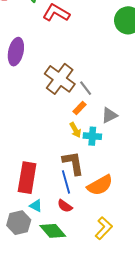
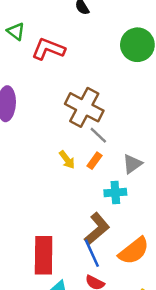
brown cross: (60, 79) -> (84, 107), moved
yellow arrow: (75, 130) -> (67, 160), moved
brown L-shape: (73, 163) -> (97, 229), turned 68

